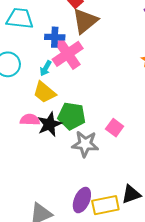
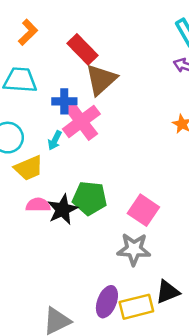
yellow trapezoid: (44, 92) -> (29, 168), moved, turned -60
pink square: (115, 128) -> (143, 210), size x1.4
gray star: (85, 144) -> (134, 249), moved

